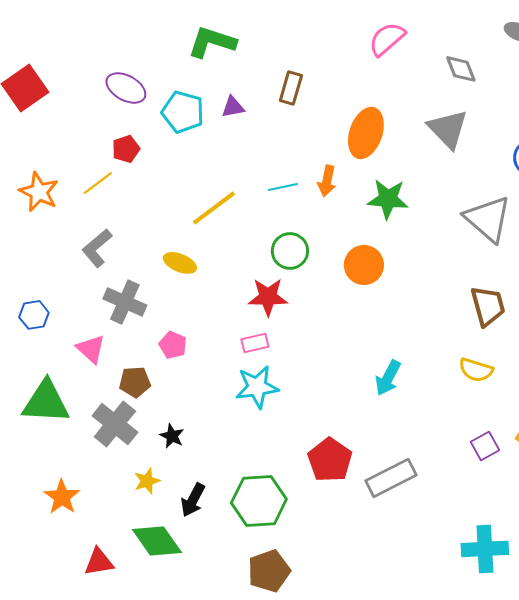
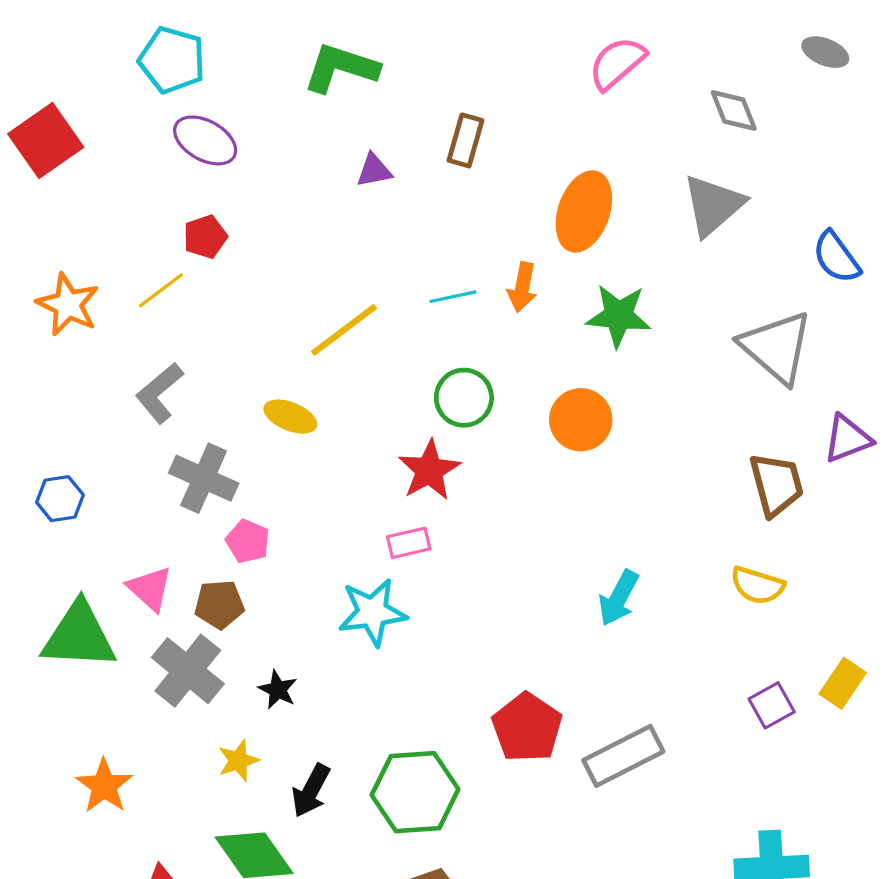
cyan pentagon: (183, 112) -> (172, 60), moved
gray triangle: (448, 129) -> (713, 205), turned 33
red star: (268, 297) -> (429, 470), turned -30
pink pentagon: (173, 345) -> (248, 541), moved
pink triangle: (91, 349) -> (150, 589), moved
cyan star: (257, 387) -> (372, 612), moved

